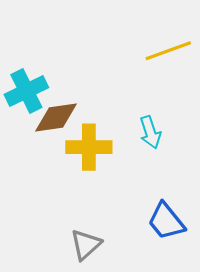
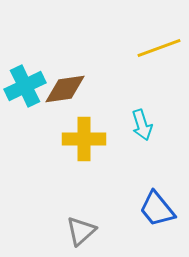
brown diamond: (56, 117) -> (65, 89), moved

